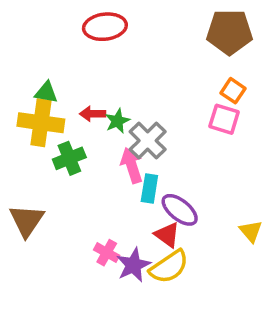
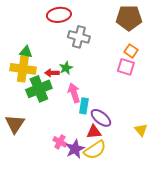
red arrow: (92, 114) -> (52, 73), moved
gray cross: (148, 141) -> (79, 37), moved, turned -30
green cross: (69, 158) -> (39, 89), size x1.4
red triangle: (167, 235) -> (94, 132), turned -42

